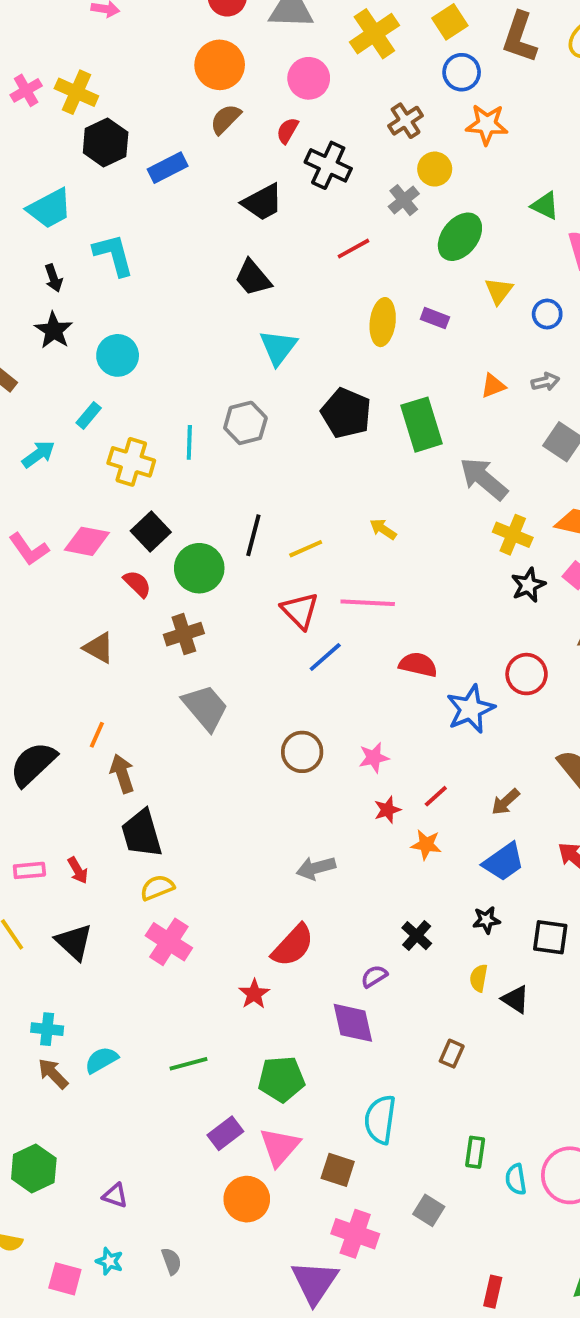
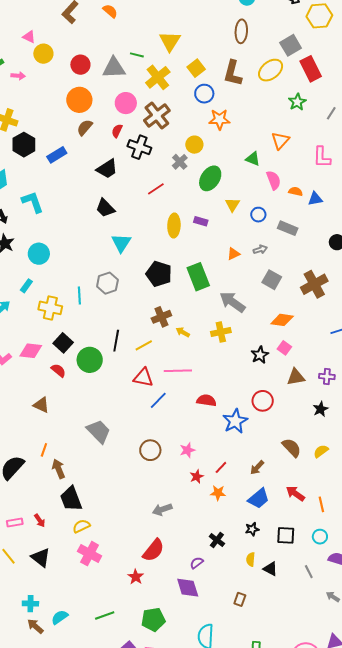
brown cross: (406, 121) -> (157, 116), moved, size x1.5
yellow cross: (513, 535) -> (221, 332), moved, turned -30
red triangle: (300, 611) -> (143, 378), turned -30
brown cross: (184, 634) -> (161, 317), moved

